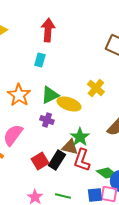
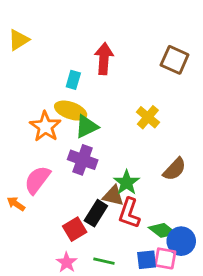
red arrow: (48, 30) -> (104, 59), moved
yellow ellipse: (69, 104) -> (71, 111), moved
purple cross: (47, 120) -> (83, 160), size x1.5
red square: (40, 161) -> (75, 229), moved

